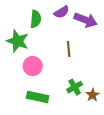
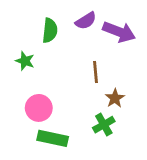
green star: (18, 41) -> (25, 61), size x0.6
pink circle: (33, 66) -> (39, 108), moved
brown star: (93, 95) -> (115, 98), moved

